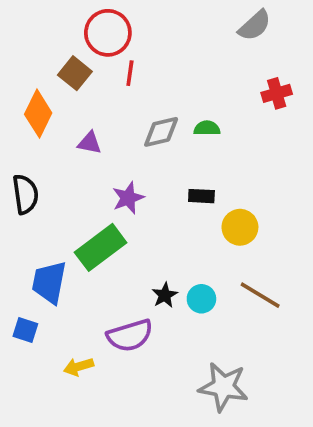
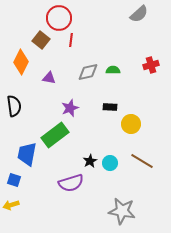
red cross: (277, 93) -> (151, 65), moved
yellow arrow: (79, 367) -> (11, 205), moved

